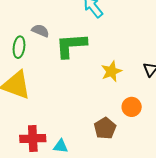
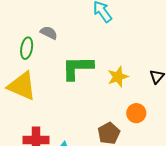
green L-shape: (71, 45) -> (77, 68), moved

